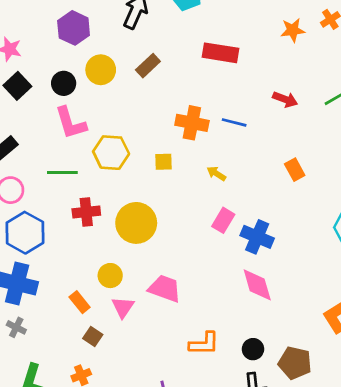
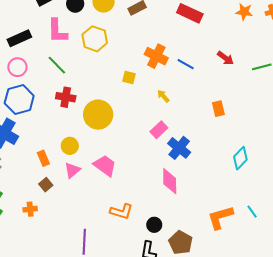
pink L-shape: (71, 123) -> (57, 31), moved
yellow hexagon: (111, 153) -> (95, 39), moved
green line: (62, 172) -> (57, 65), turned 30

